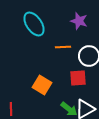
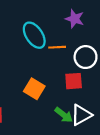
cyan ellipse: (34, 24) -> (34, 35), moved

